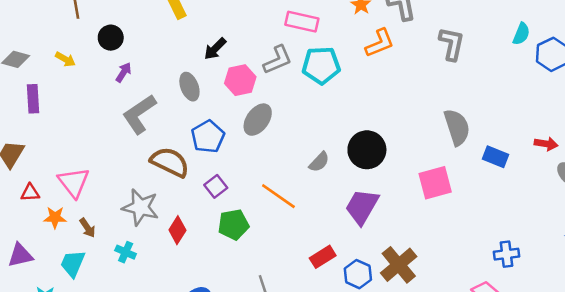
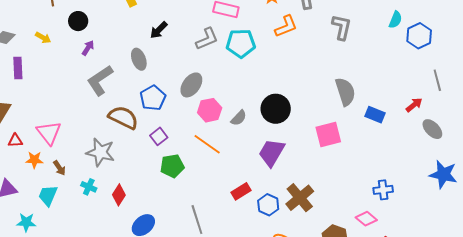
pink hexagon: (240, 80) -> (210, 110), moved
red arrow: (546, 144) -> (414, 105), turned -48
red diamond: (177, 230) -> (119, 195), moved

